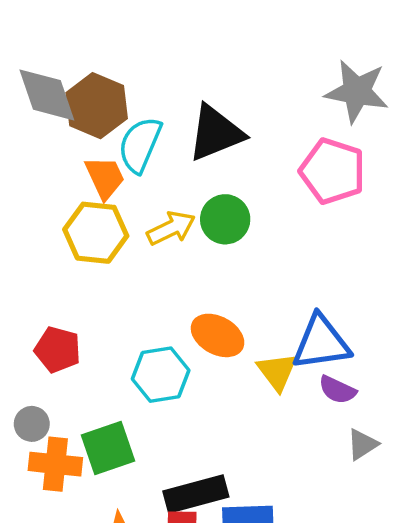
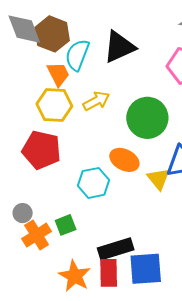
green circle: (225, 219) -> (147, 118), moved, size x1.5
red pentagon: (58, 350) -> (41, 150), moved, size x1.5
green square: (108, 448) -> (66, 225), size x0.7
orange cross: (55, 464) -> (37, 235), turned -36

